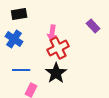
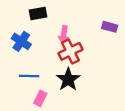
black rectangle: (19, 14) -> (38, 13), moved
purple rectangle: (93, 26) -> (110, 27), turned -32

